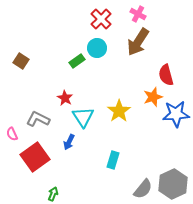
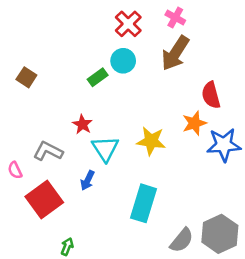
yellow star: (119, 111) -> (151, 141), turned -30
cyan rectangle: (113, 160) -> (143, 203), size x1.6

